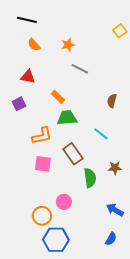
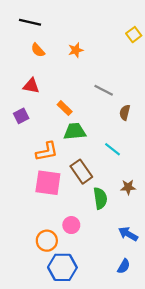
gray line: (80, 69) -> (104, 90), moved
pink square: (43, 164) -> (48, 183), size x1.4

